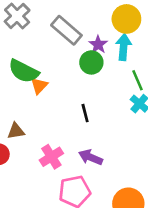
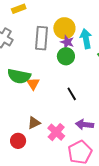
yellow circle: (126, 19) -> (64, 28), moved
gray rectangle: (66, 30) -> (42, 38), turned 70
brown triangle: (16, 131) -> (34, 123), moved

